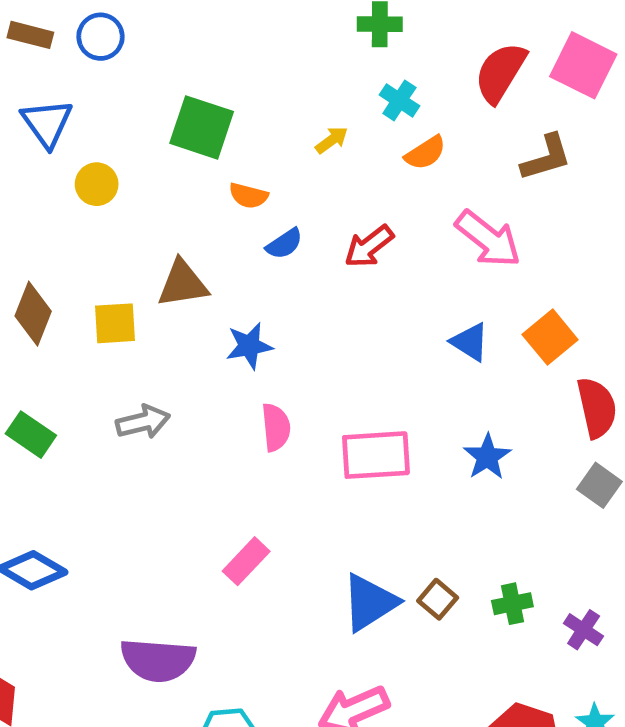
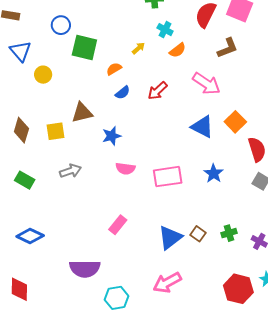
blue circle: (100, 37) -> (61, 25), moved
orange semicircle: (248, 196) -> (114, 69), moved, turned 140
blue triangle: (470, 342) -> (202, 127), size x1.4
pink semicircle: (276, 427) -> (125, 169), turned 108

